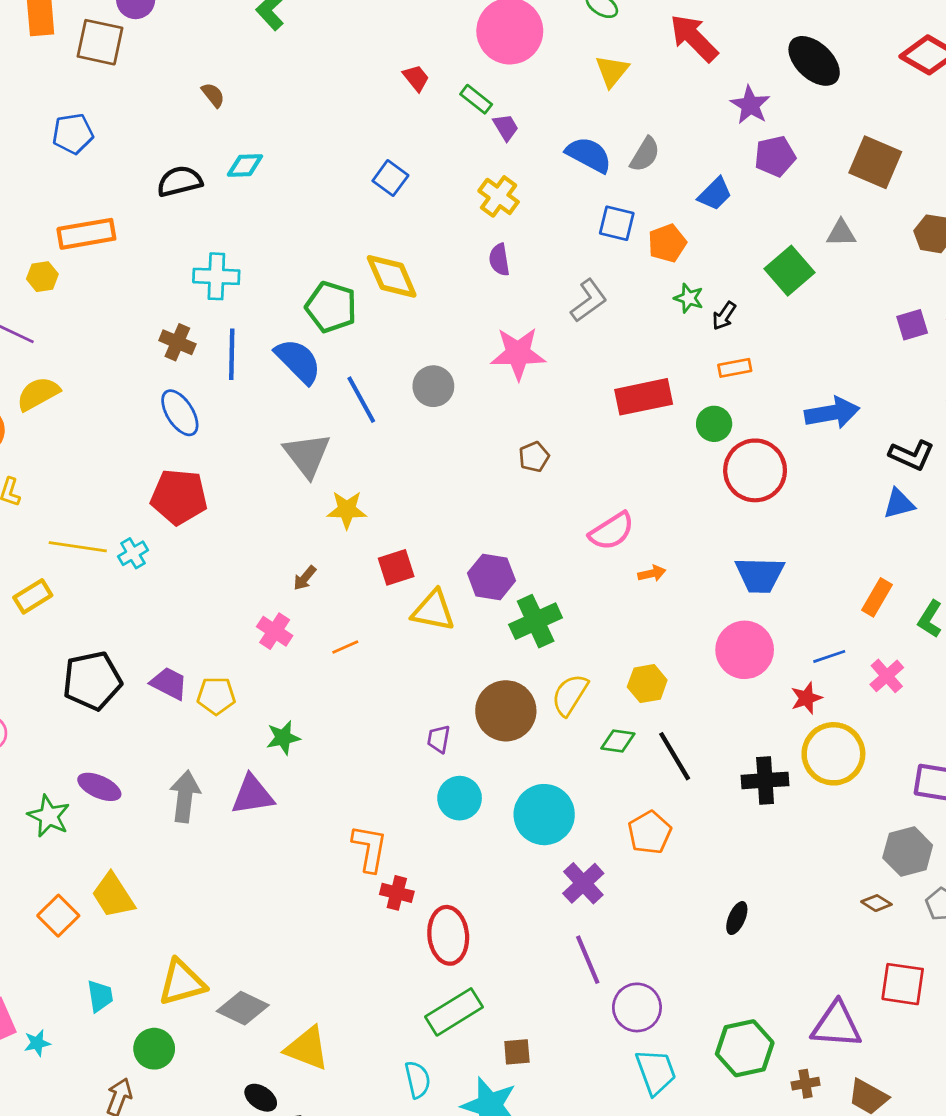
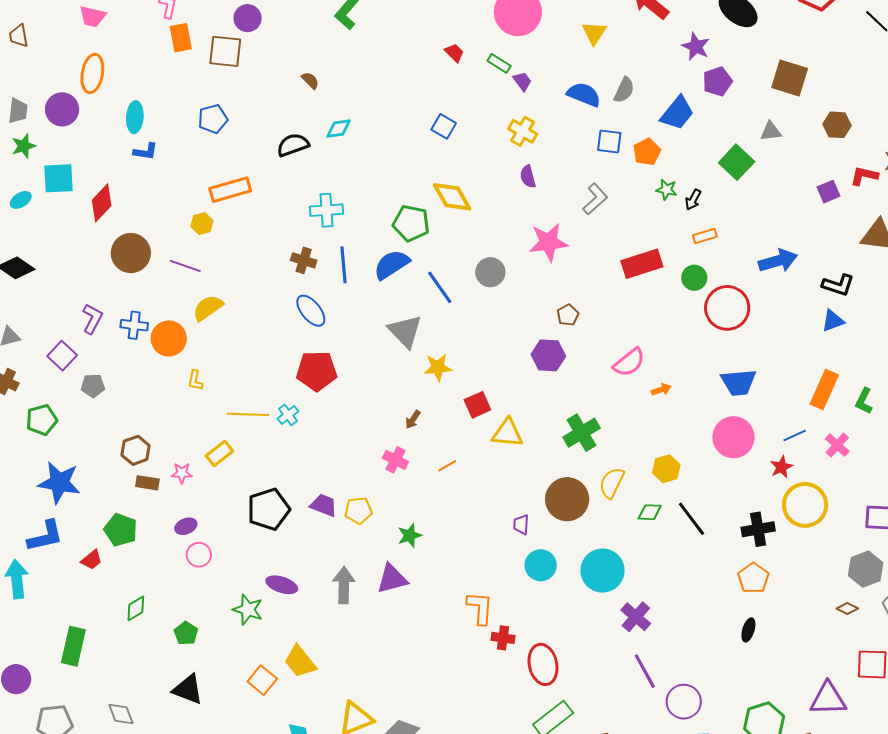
blue trapezoid: (715, 194) -> (677, 113), size x1.4
blue semicircle: (298, 361) -> (392, 265), turned -72
purple hexagon: (491, 577) -> (548, 355), moved
orange rectangle: (877, 597) -> (824, 390), size x1.4
orange pentagon: (650, 833) -> (753, 578), moved

